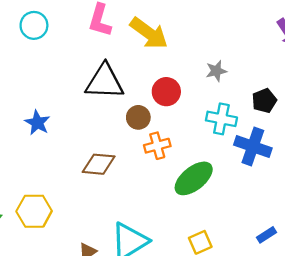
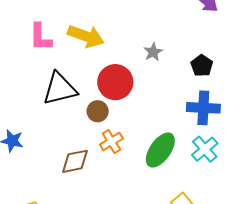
red circle: (166, 92) -> (115, 82), size x1.4
cyan cross: (221, 119) -> (205, 149), moved, turned -36
orange cross: (157, 146) -> (111, 141), moved

